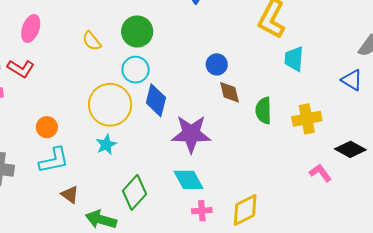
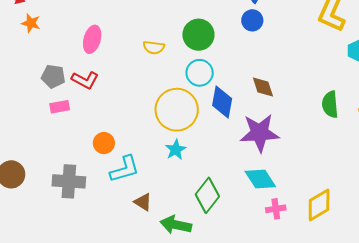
yellow semicircle: (92, 41) -> (154, 47), turned -40
blue circle: (217, 64) -> (252, 20), moved
brown diamond: (229, 92) -> (263, 87), moved
orange circle: (47, 127) -> (104, 143), moved

